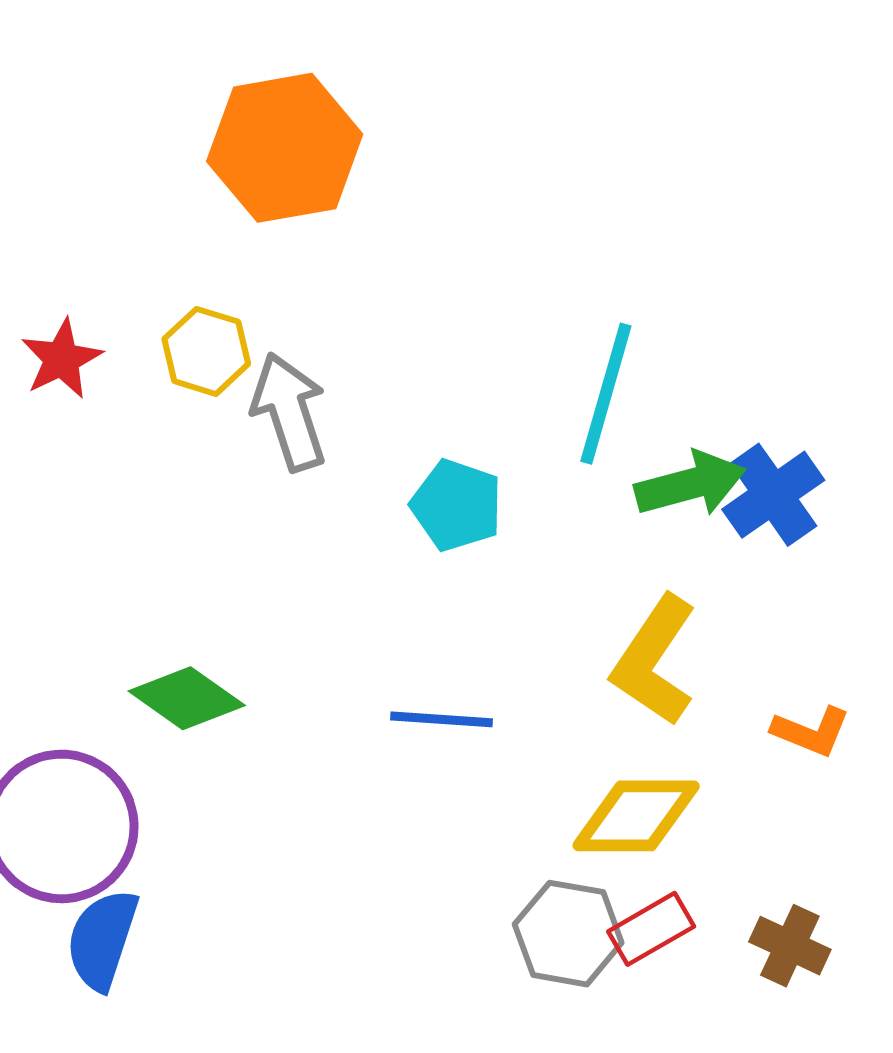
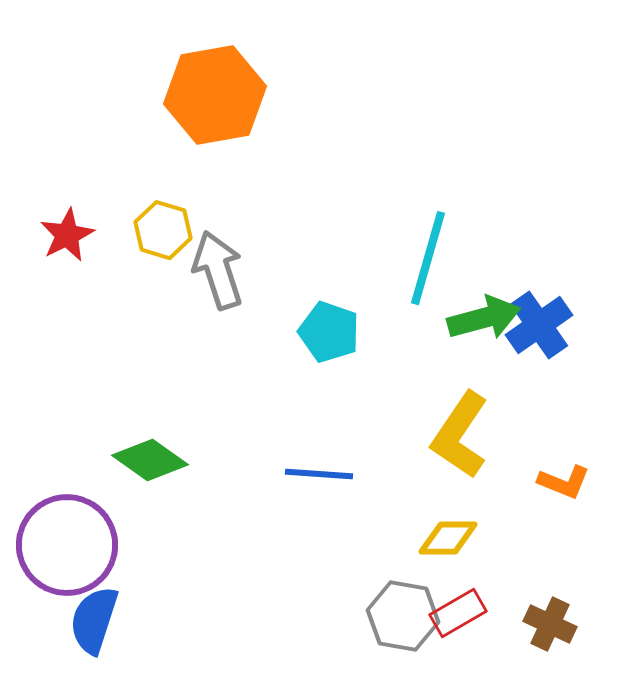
yellow diamond: (636, 816) -> (448, 538), size x0.7

